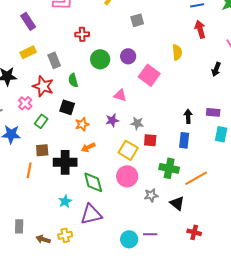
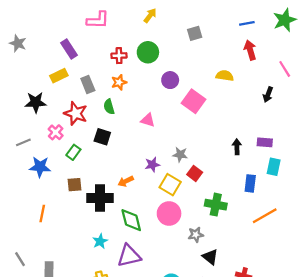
gray square: (137, 20) -> (195, 33), moved
purple rectangle: (28, 21) -> (69, 49), moved
yellow semicircle: (177, 52) -> (225, 76), turned -77
green circle: (100, 59) -> (148, 52), moved
pink triangle: (120, 95) -> (148, 120), moved
purple star: (112, 120) -> (152, 165), moved
orange star: (82, 124) -> (119, 82), moved
red square: (150, 140) -> (195, 173), turned 32
blue rectangle: (184, 140) -> (250, 183), moved
orange line: (29, 170) -> (42, 214), moved
orange line: (196, 178) -> (265, 216), moved
black triangle: (177, 203) -> (210, 257), moved

